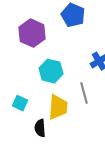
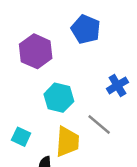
gray line: (84, 93) -> (99, 125), turned -35

